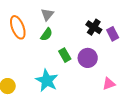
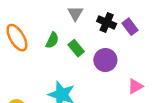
gray triangle: (47, 14) -> (75, 13), moved
green rectangle: (65, 55) -> (76, 48), moved

